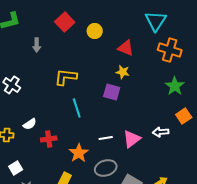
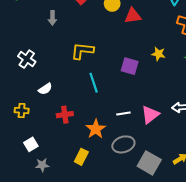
red triangle: (126, 48) -> (133, 16), moved, turned -30
yellow star: (123, 72) -> (158, 54), moved
white semicircle: (30, 124) -> (45, 89), moved

